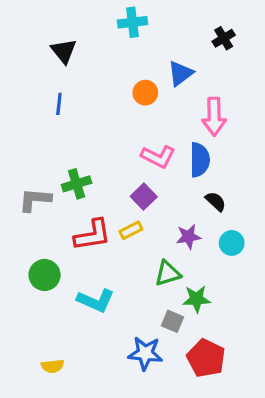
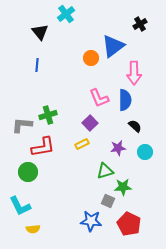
cyan cross: (132, 22) -> (66, 14), moved, turned -30
blue triangle: (180, 73) -> (113, 46), size x1.4
pink L-shape: (158, 157) -> (99, 98), turned 40
red L-shape: (93, 235) -> (43, 147), moved
cyan L-shape: (96, 301) -> (20, 206), moved, turned 40

